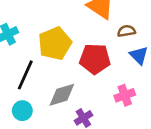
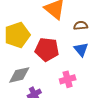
brown semicircle: (126, 31) -> (81, 26), moved

